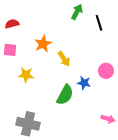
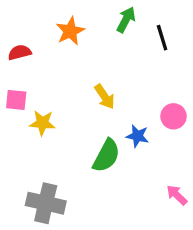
red semicircle: (12, 24) -> (19, 52), moved
orange star: (43, 44) -> (70, 31), moved
pink square: (10, 50) -> (16, 100), moved
pink arrow: (108, 119) -> (177, 195), turned -152

